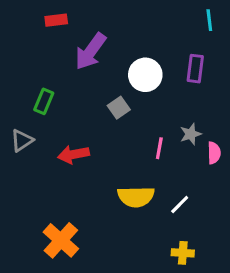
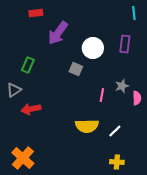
gray square: (119, 108) -> (76, 69), turned -32
red arrow: (73, 154) -> (31, 109), moved
orange cross: (61, 240) -> (23, 158), moved

